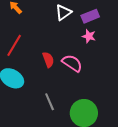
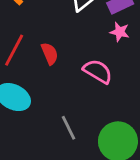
red semicircle: (48, 60) -> (50, 54), moved

